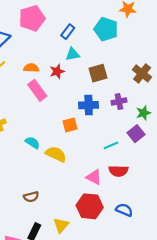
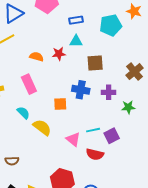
cyan pentagon: (106, 29) -> (111, 25), turned 30
blue rectangle: (68, 32) -> (76, 20), turned 32
orange semicircle: (31, 68) -> (36, 57), moved
pink rectangle: (37, 90) -> (29, 84), moved
purple square: (136, 134) -> (112, 136), moved
pink triangle: (94, 177) -> (73, 139), moved

